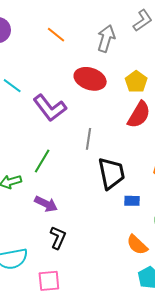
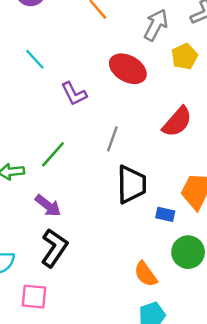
yellow pentagon: (136, 82) -> (184, 56), moved
purple L-shape: (50, 108) -> (74, 94), size x0.7
blue rectangle: (132, 201) -> (165, 214), moved
black L-shape: (58, 238) -> (54, 248), size x1.4

